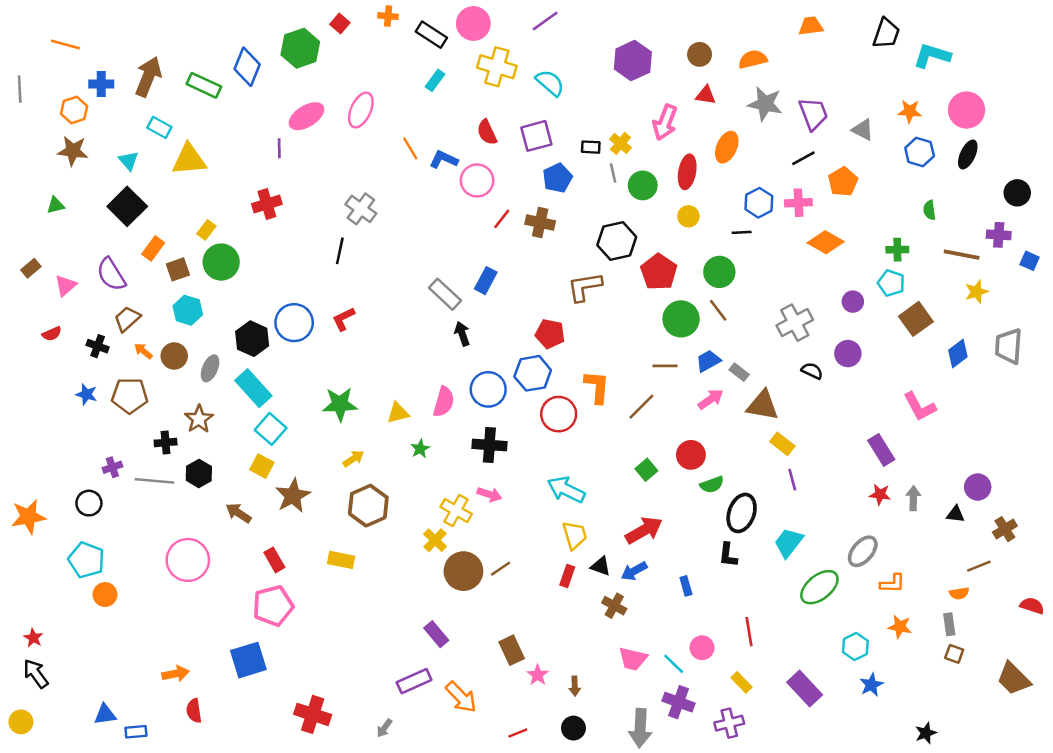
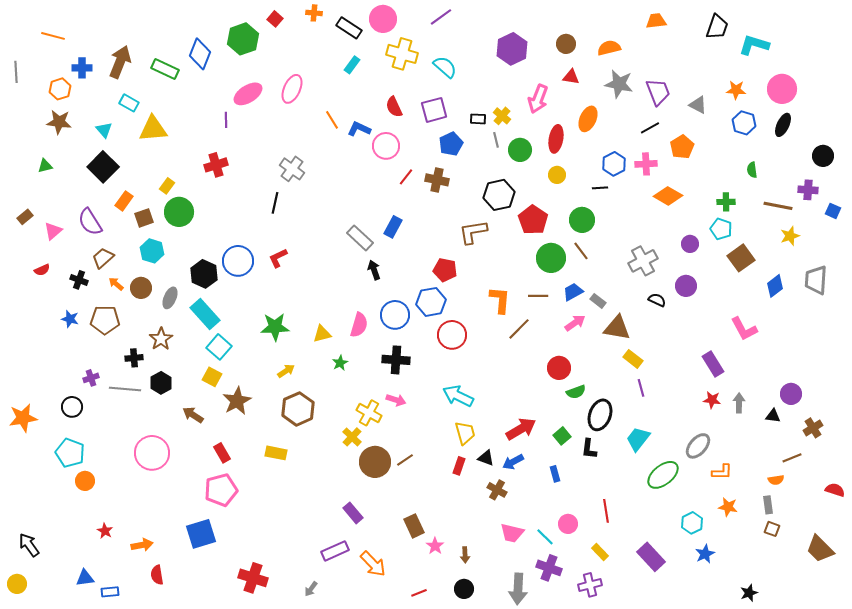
orange L-shape: (597, 387) -> (500, 300), moved
green square: (646, 470) -> (562, 436), moved
red star: (33, 638) -> (105, 531), moved

